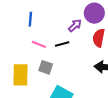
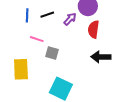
black line: (62, 44) -> (47, 15), moved
gray square: (46, 67) -> (52, 53), moved

